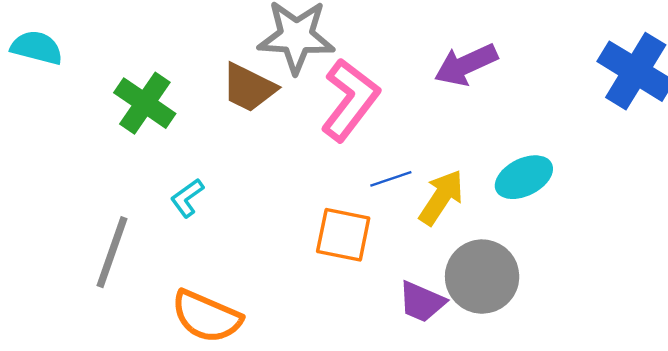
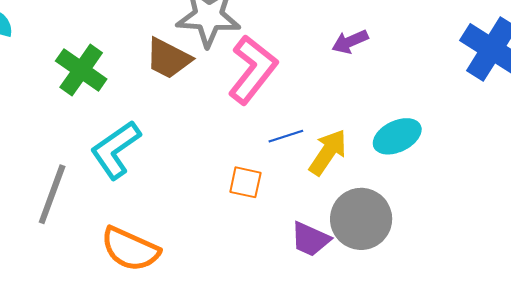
purple arrow: (466, 65) -> (350, 42), size x0.7
cyan L-shape: (187, 198) -> (115, 150), size x1.8
orange square: (343, 235) -> (245, 182), size x0.7

